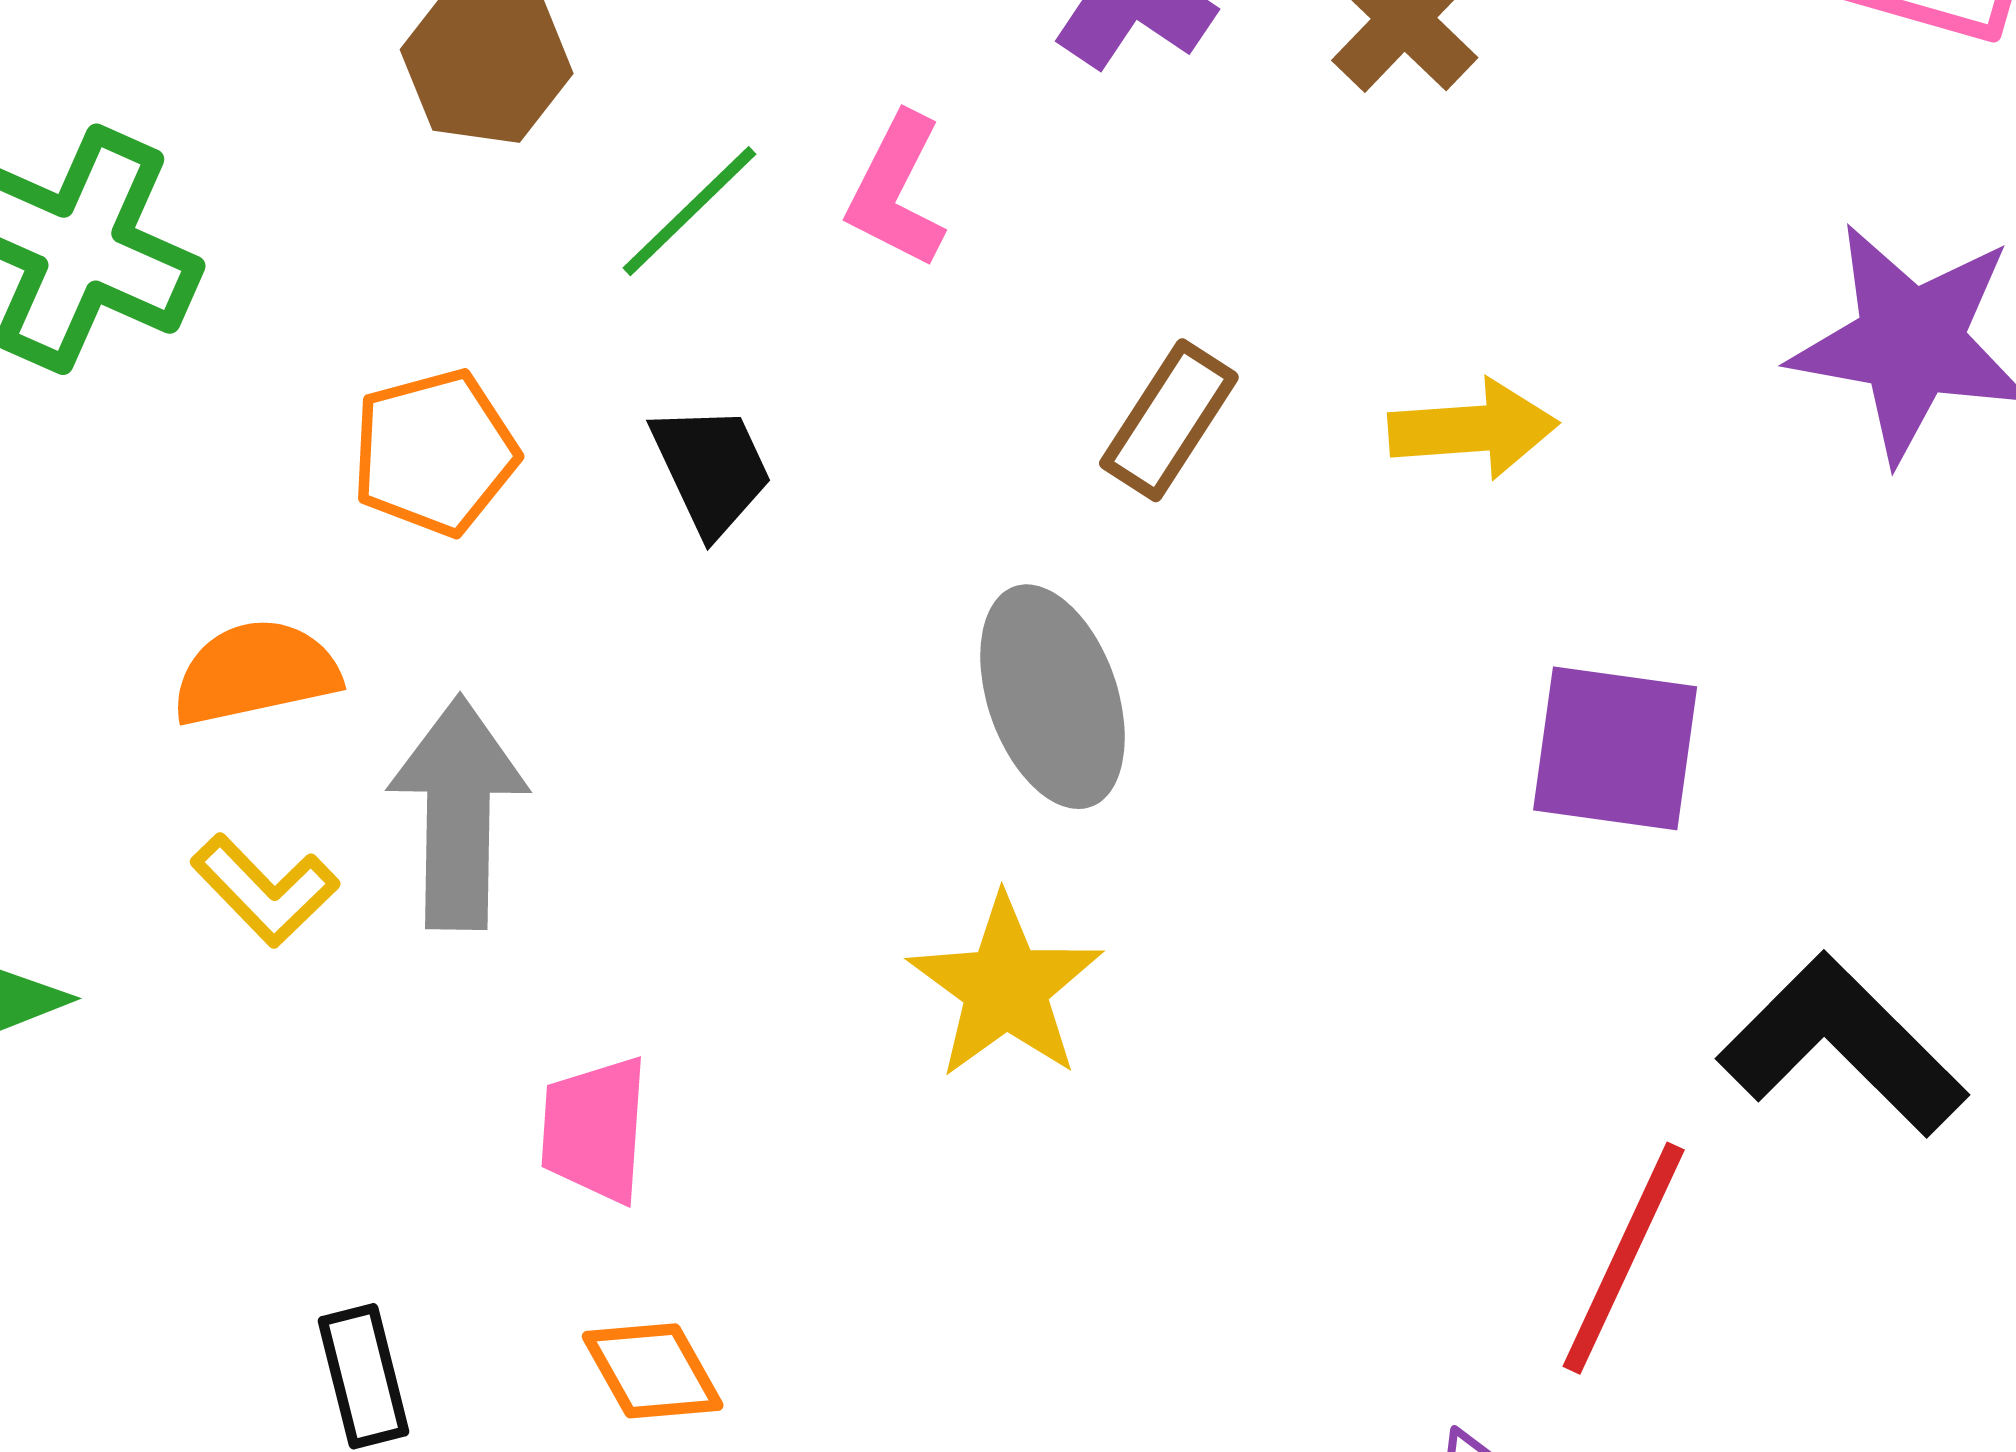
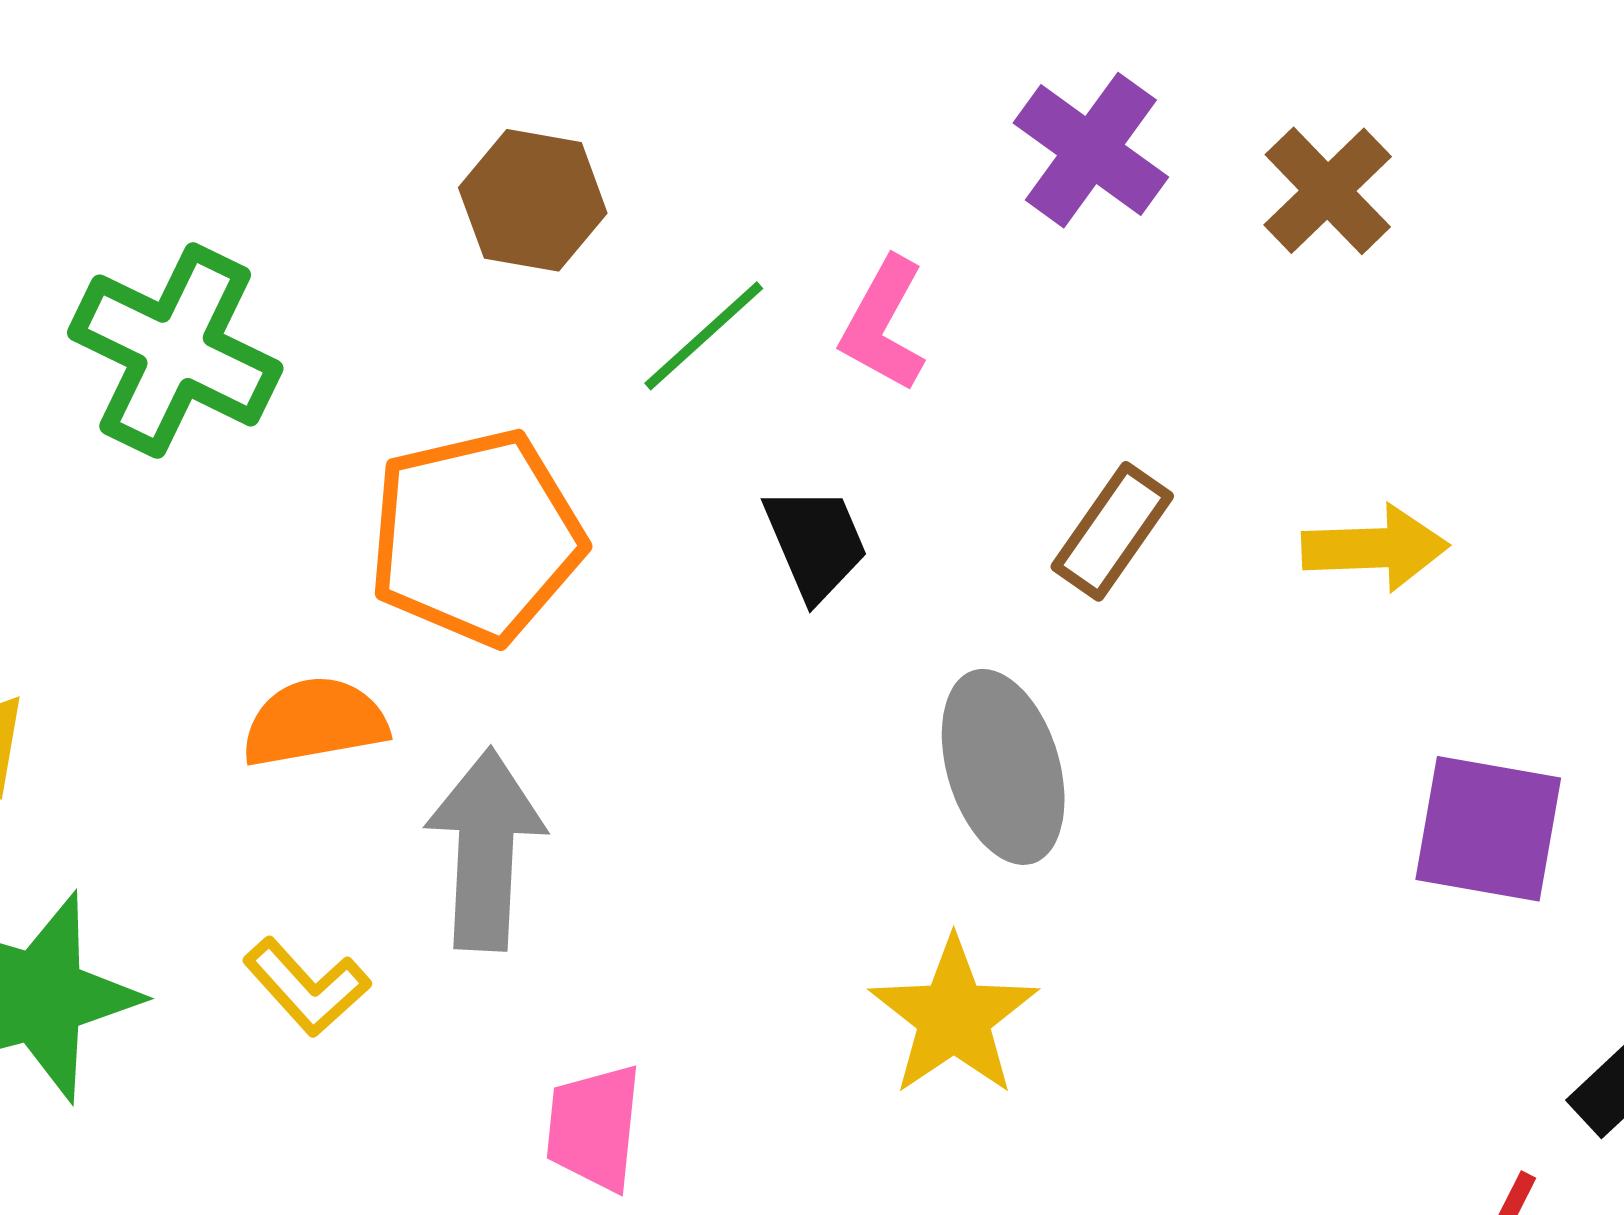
orange pentagon: (435, 452) -> (476, 537), size x1.5
black trapezoid: (711, 469) -> (816, 543), moved
yellow L-shape: (265, 890) -> (307, 987), moved

